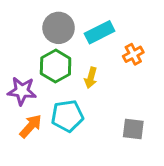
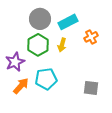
yellow arrow: (91, 78) -> (62, 45), moved
purple star: (22, 91) -> (15, 62), turned -30

